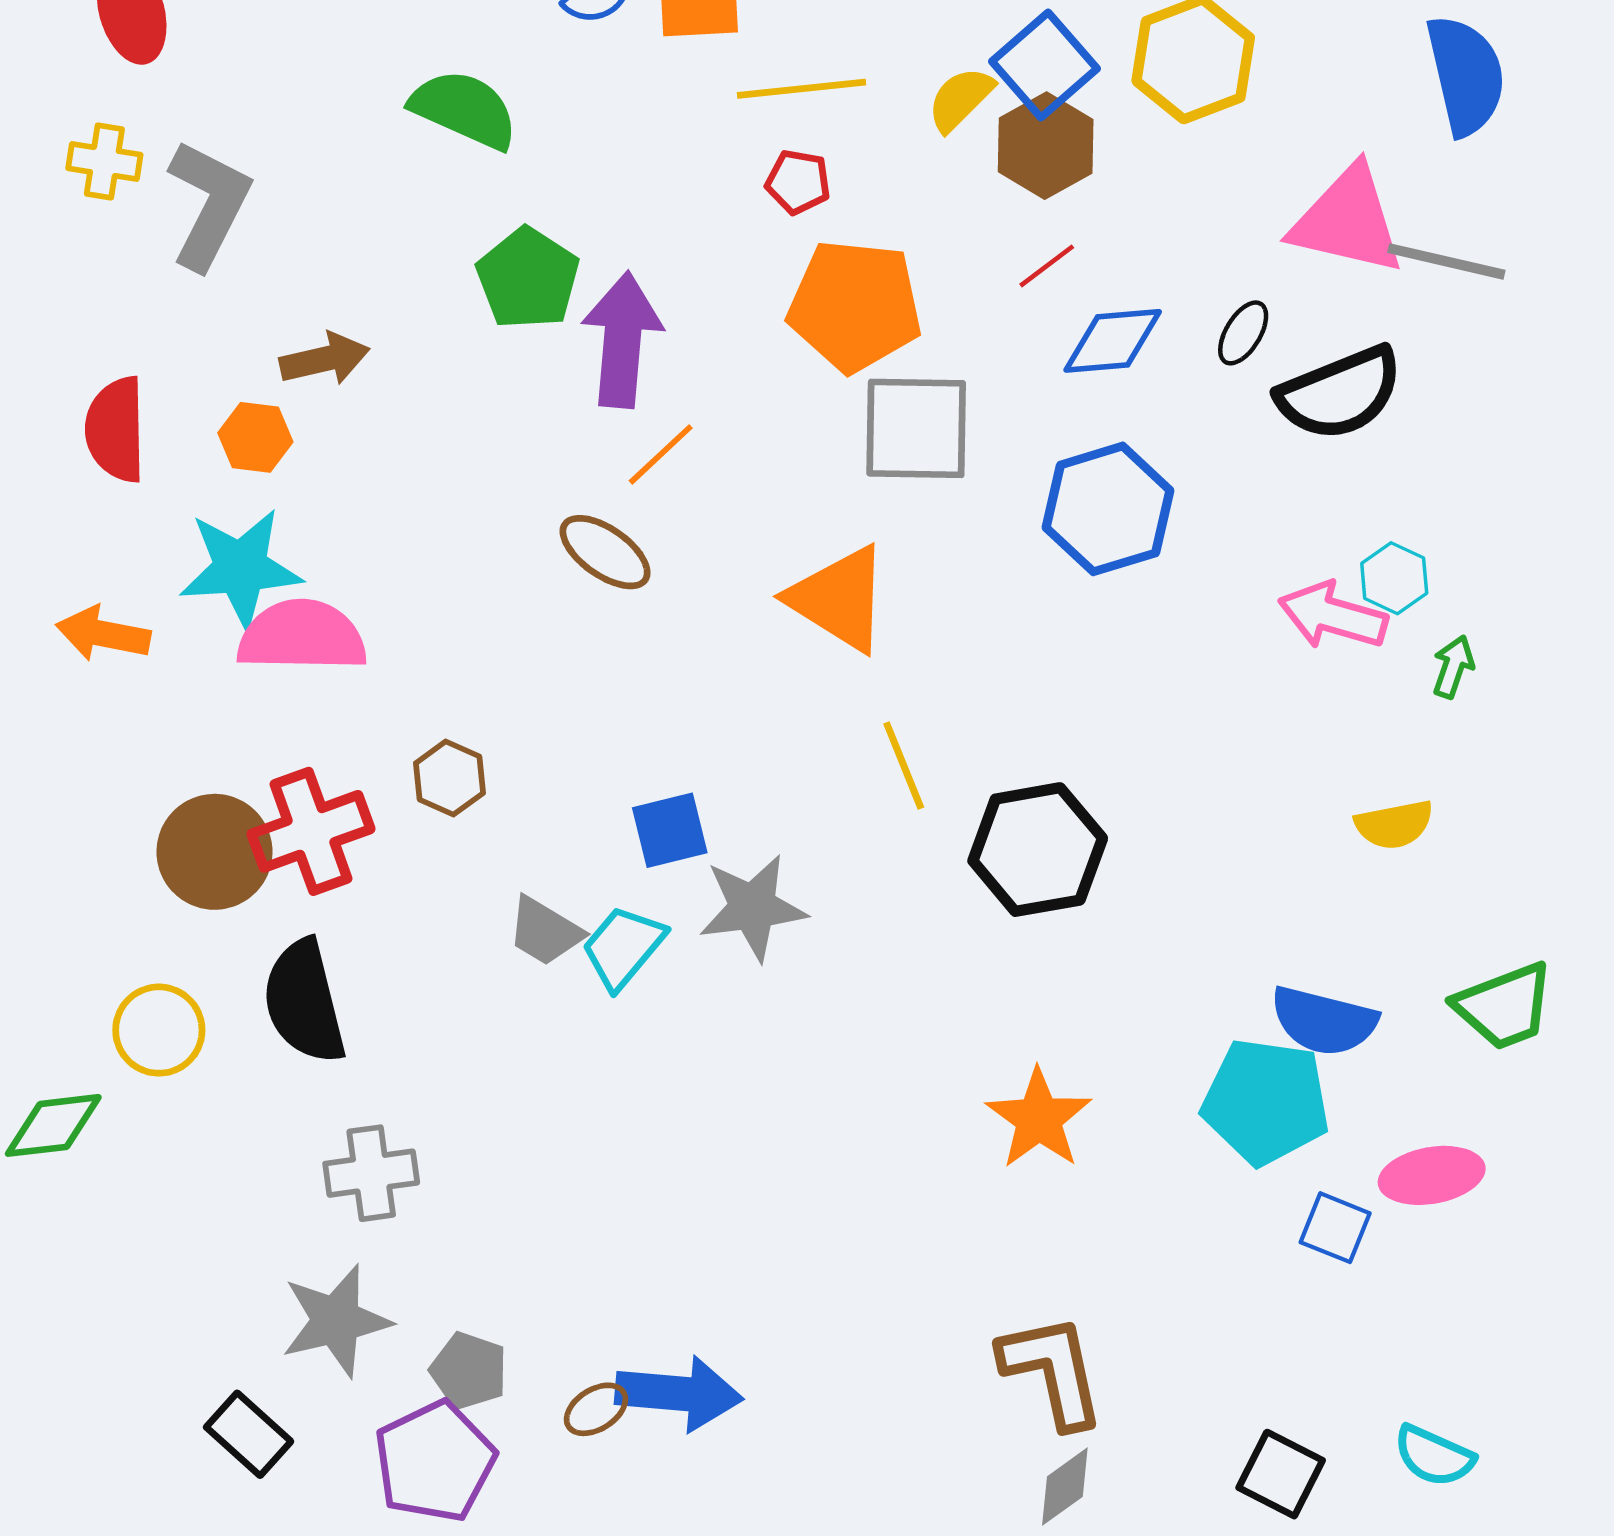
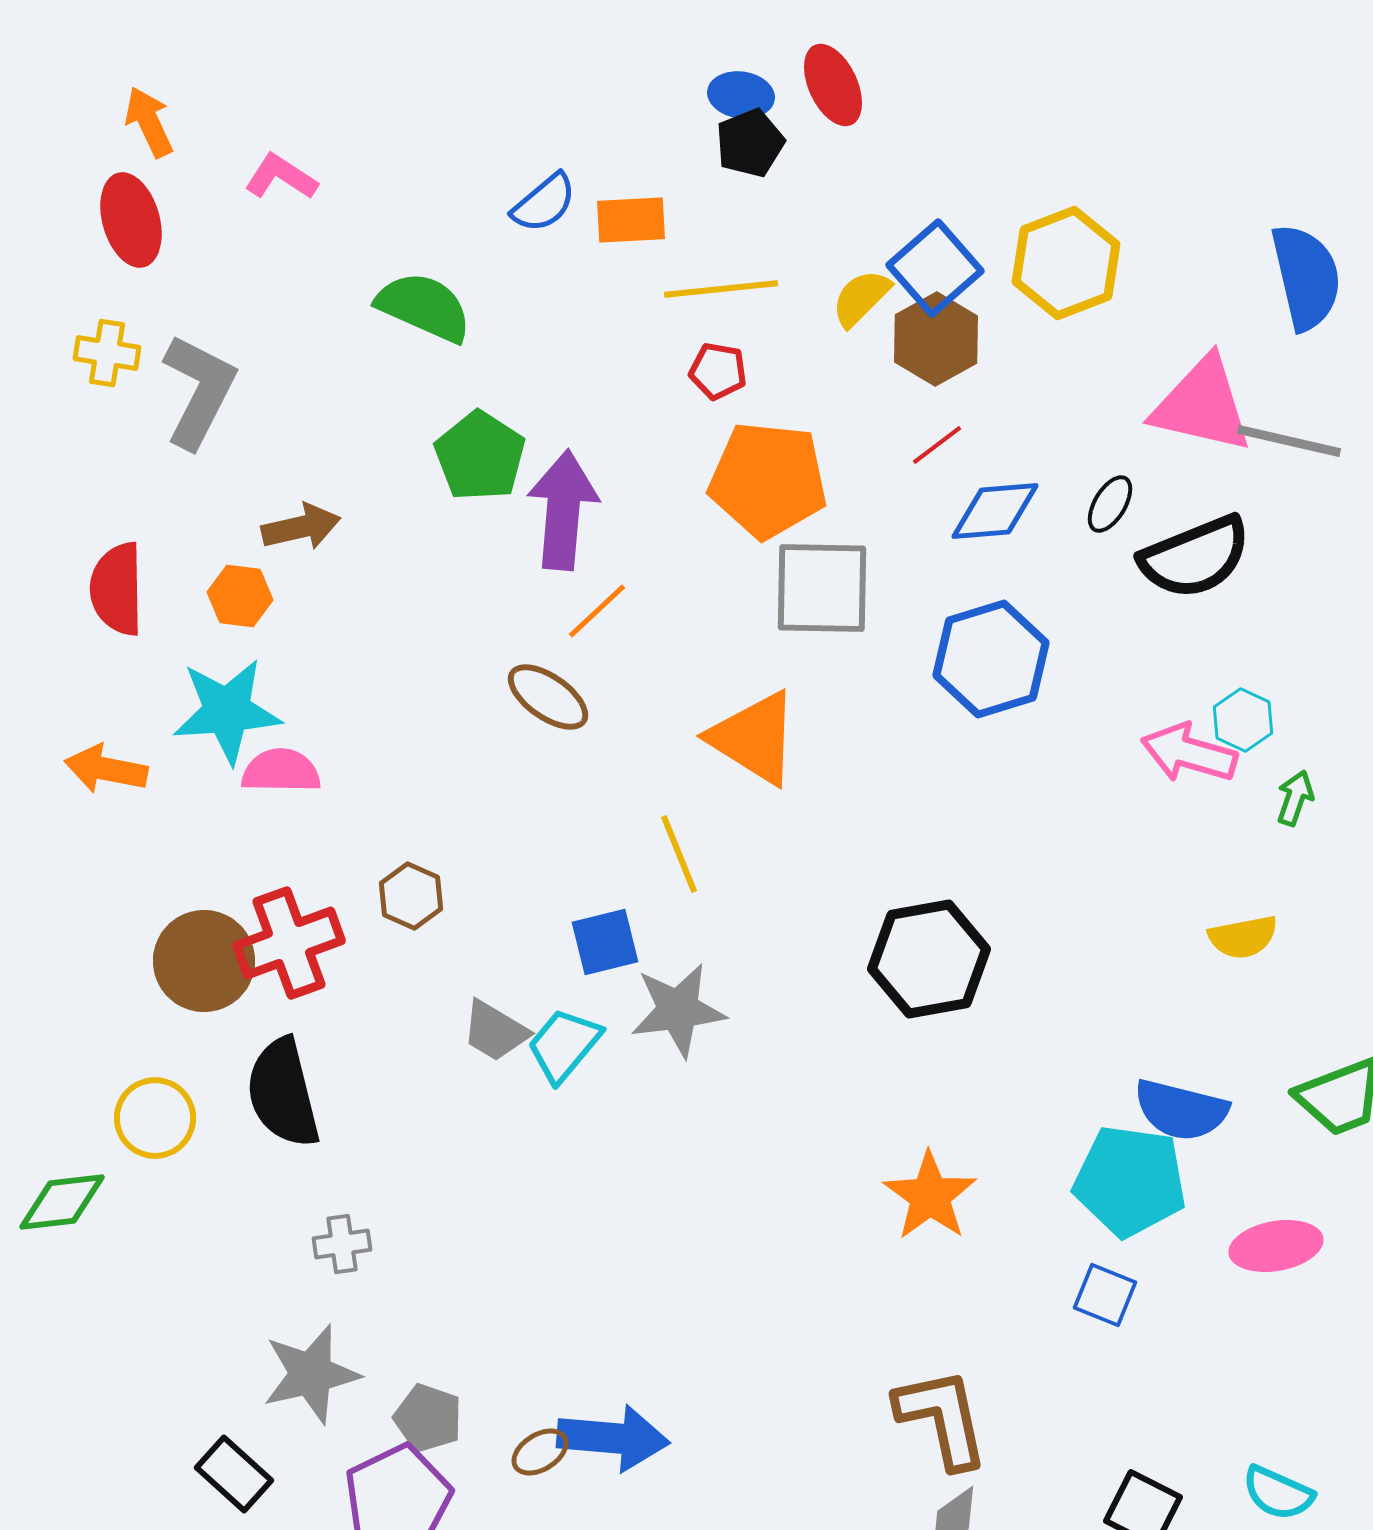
pink semicircle: (302, 636) -> (281, 771), size x0.7
yellow line: (904, 766) -> (679, 854), moved
gray cross: (371, 1173) -> (342, 1244), size x0.7
blue square: (1335, 1228) -> (1105, 1295), moved

